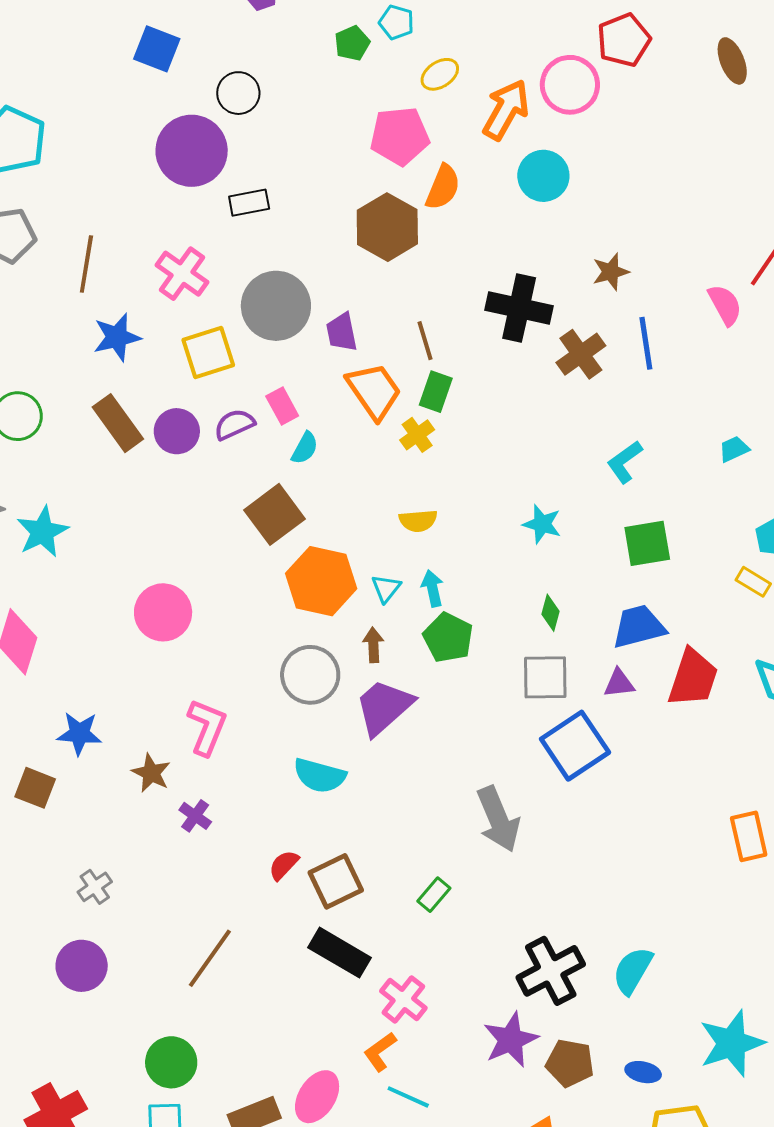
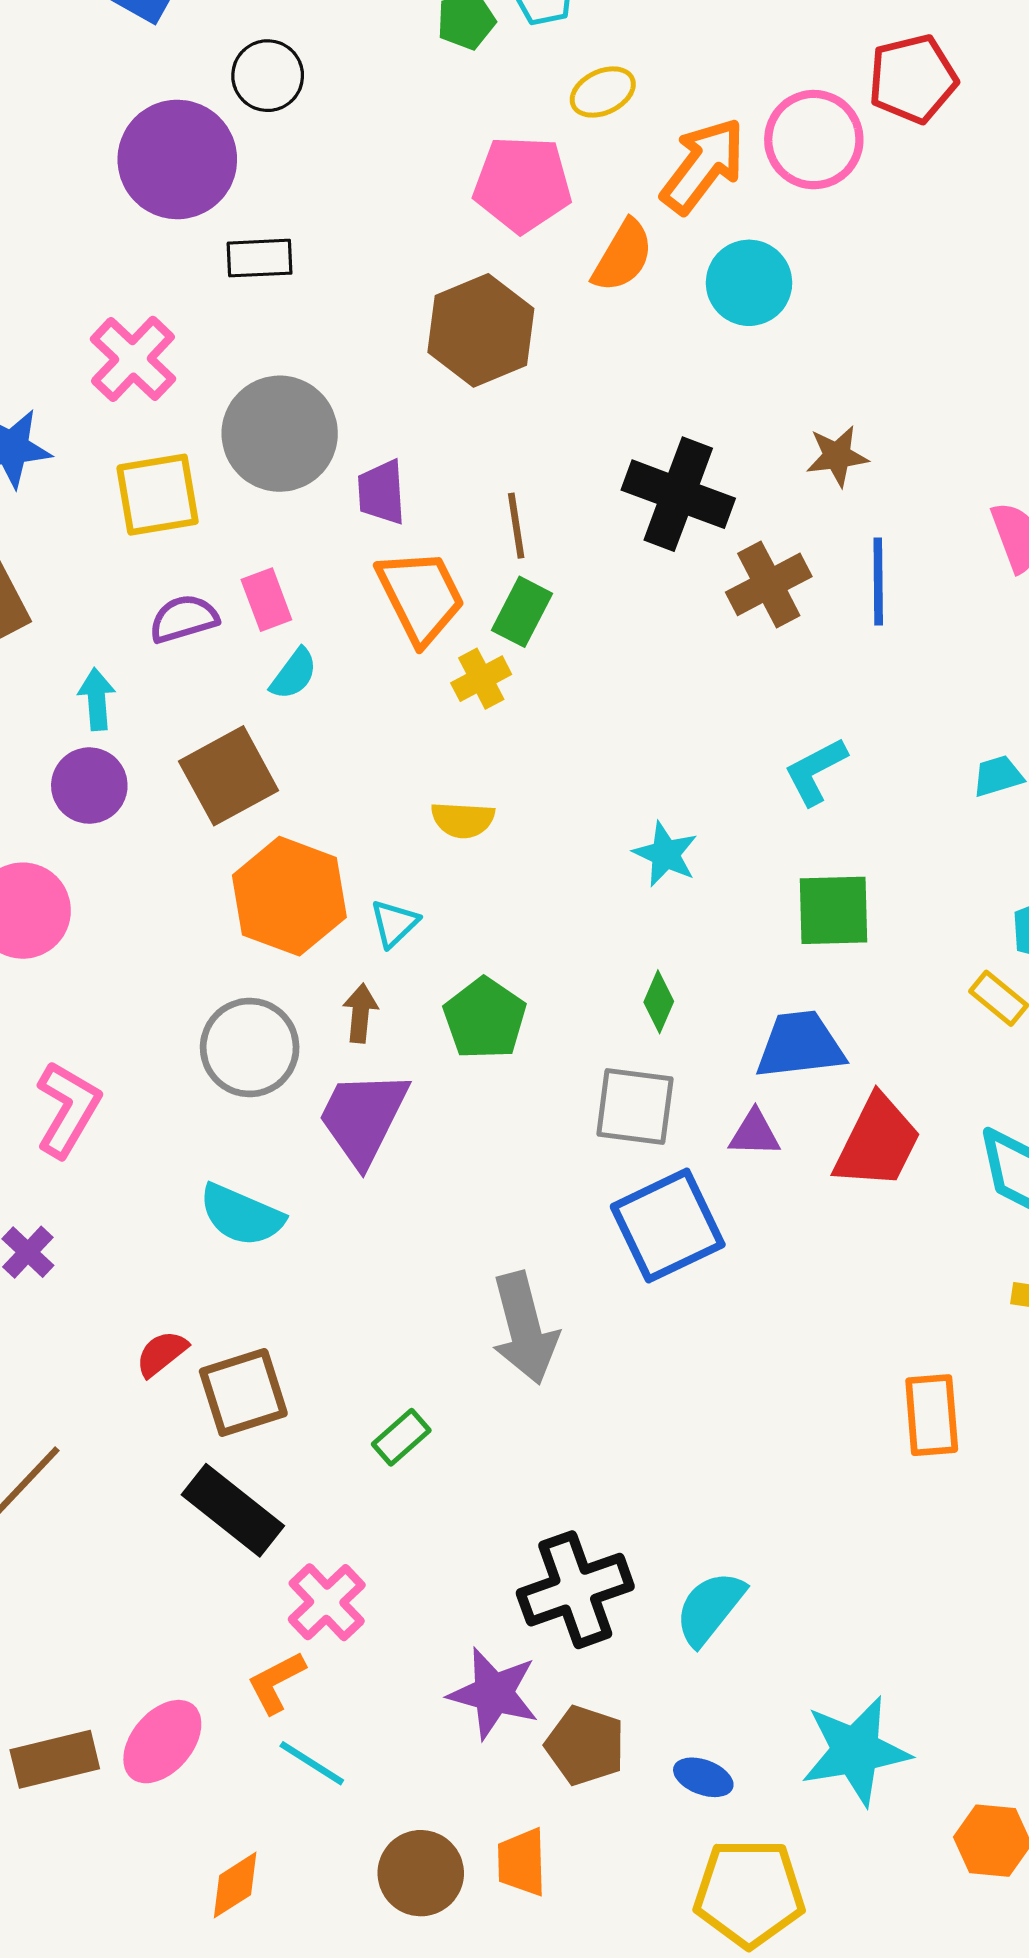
orange semicircle: (443, 187) -> (623, 256), moved
purple circle: (177, 431) -> (89, 786), moved
cyan arrow: (433, 588) -> (97, 699), moved
purple trapezoid: (384, 707) -> (363, 1118), turned -30
purple star: (511, 1040) -> (493, 1693), turned 30

